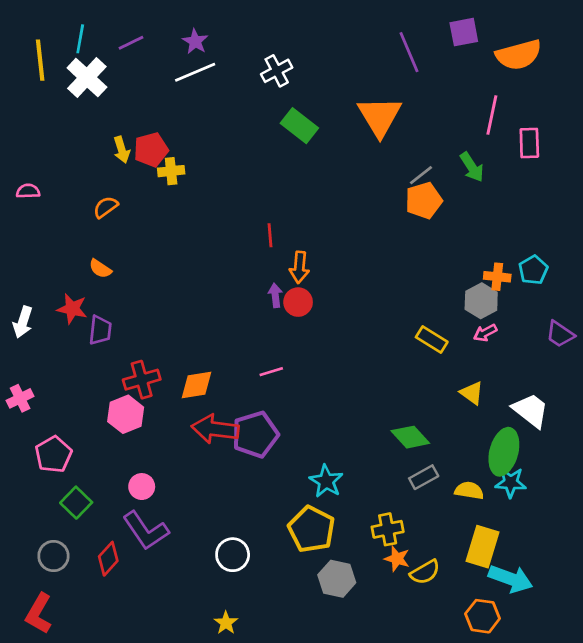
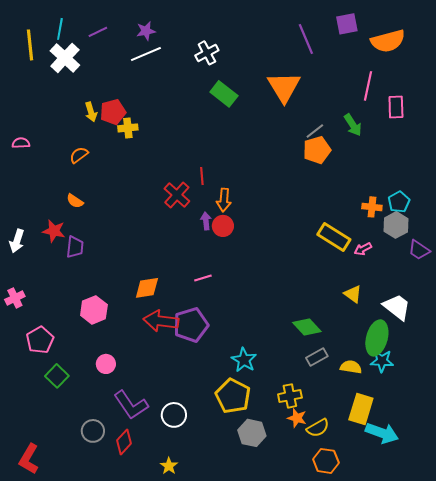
purple star: (195, 41) -> (146, 31), turned 30
gray hexagon: (481, 301) -> (396, 225), moved
yellow rectangle: (432, 339) -> (334, 237), moved, size x1.4
red cross: (142, 380) -> (177, 195), moved, turned -32
purple L-shape: (146, 531) -> (131, 405), moved
gray circle: (53, 556) -> (93, 431), moved
red diamond: (108, 559) -> (124, 442), moved
orange hexagon: (483, 616) -> (326, 461), moved

